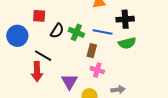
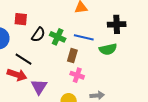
black cross: (125, 19) -> (117, 24), moved
red arrow: (37, 72) -> (17, 75), turned -72
purple triangle: (69, 82) -> (39, 87), moved

